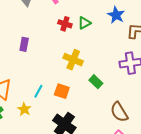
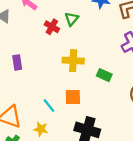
red cross: (65, 24) -> (52, 27), turned 32
cyan line: (38, 91) -> (49, 106), turned -48

